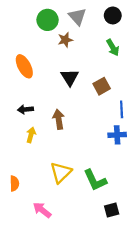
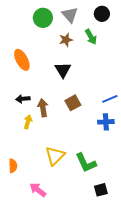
brown star: (65, 40) -> (66, 40), moved
green arrow: (113, 48) -> (91, 37), moved
brown square: (102, 86) -> (73, 103), moved
blue line: (122, 109) -> (110, 99), turned 70
brown arrow: (59, 119) -> (43, 108), moved

